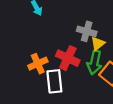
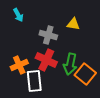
gray cross: (87, 31) -> (48, 35), moved
yellow triangle: (98, 44) -> (73, 24), moved, turned 48

